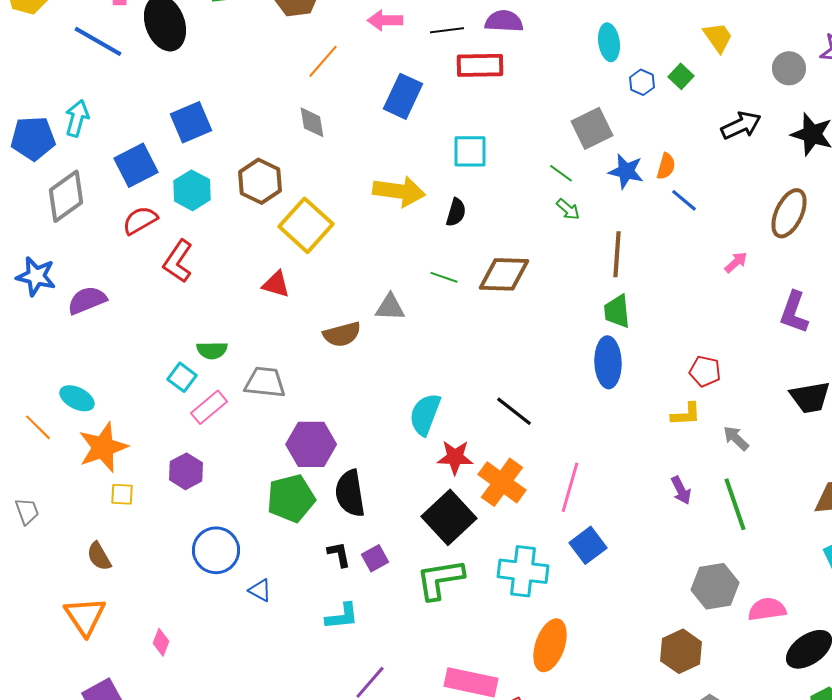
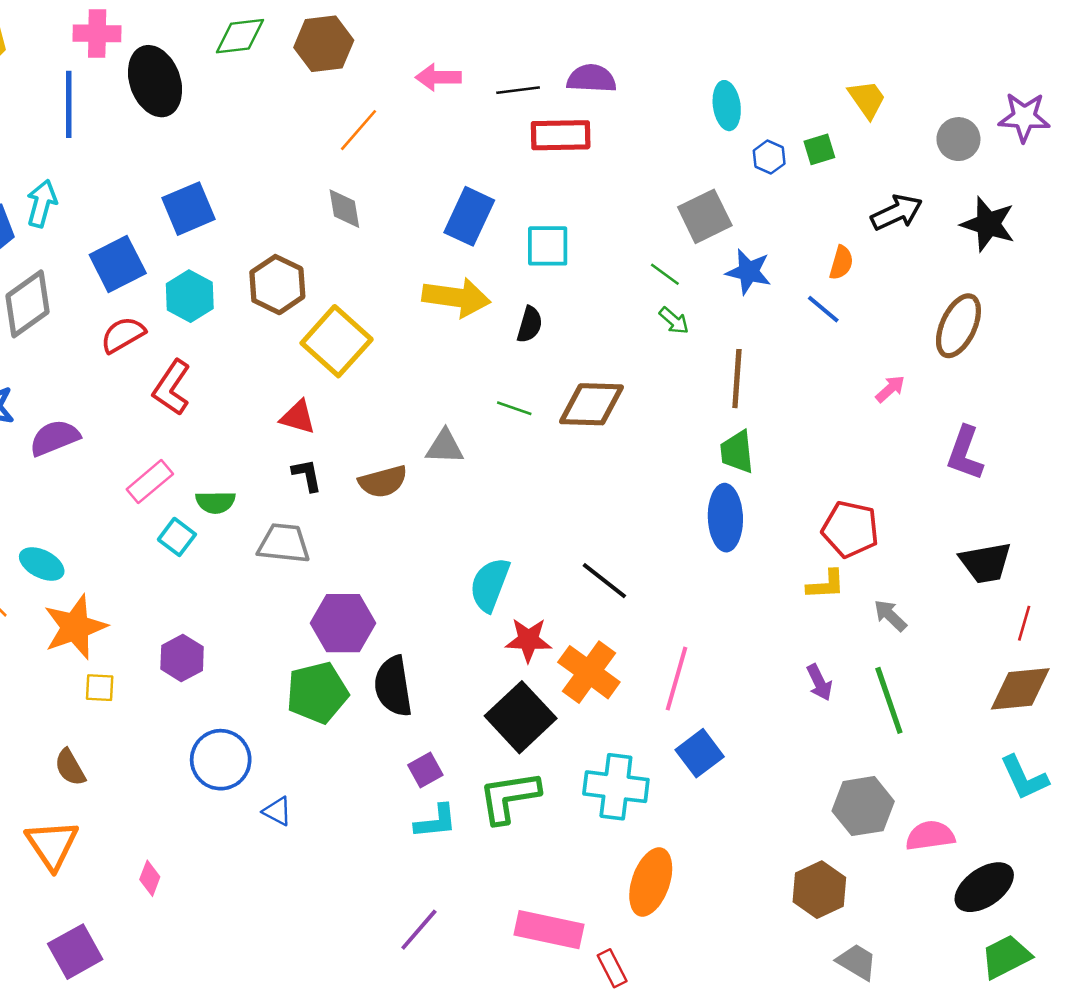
blue line: (98, 41) -> (69, 104), turned 60
green square: (681, 76) -> (819, 149), turned 30
blue rectangle: (403, 96) -> (469, 216), moved
orange semicircle: (666, 166) -> (841, 263), moved
red pentagon: (705, 371) -> (850, 529), size x1.4
pink rectangle: (209, 407) -> (150, 482), moved
black L-shape: (339, 554) -> (307, 475), moved
cyan L-shape: (342, 616) -> (436, 821), moved

